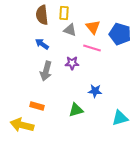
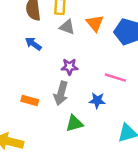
pink line: (92, 48) -> (115, 78), moved
gray arrow: (46, 71) -> (61, 93), moved
orange rectangle: (37, 106) -> (30, 100), moved

